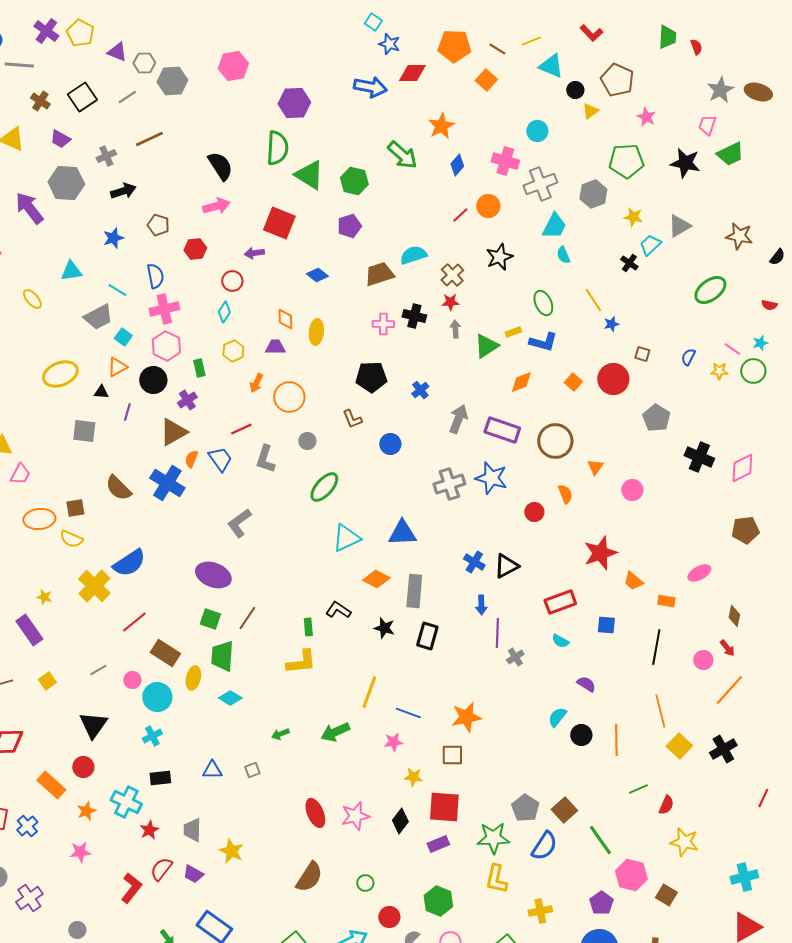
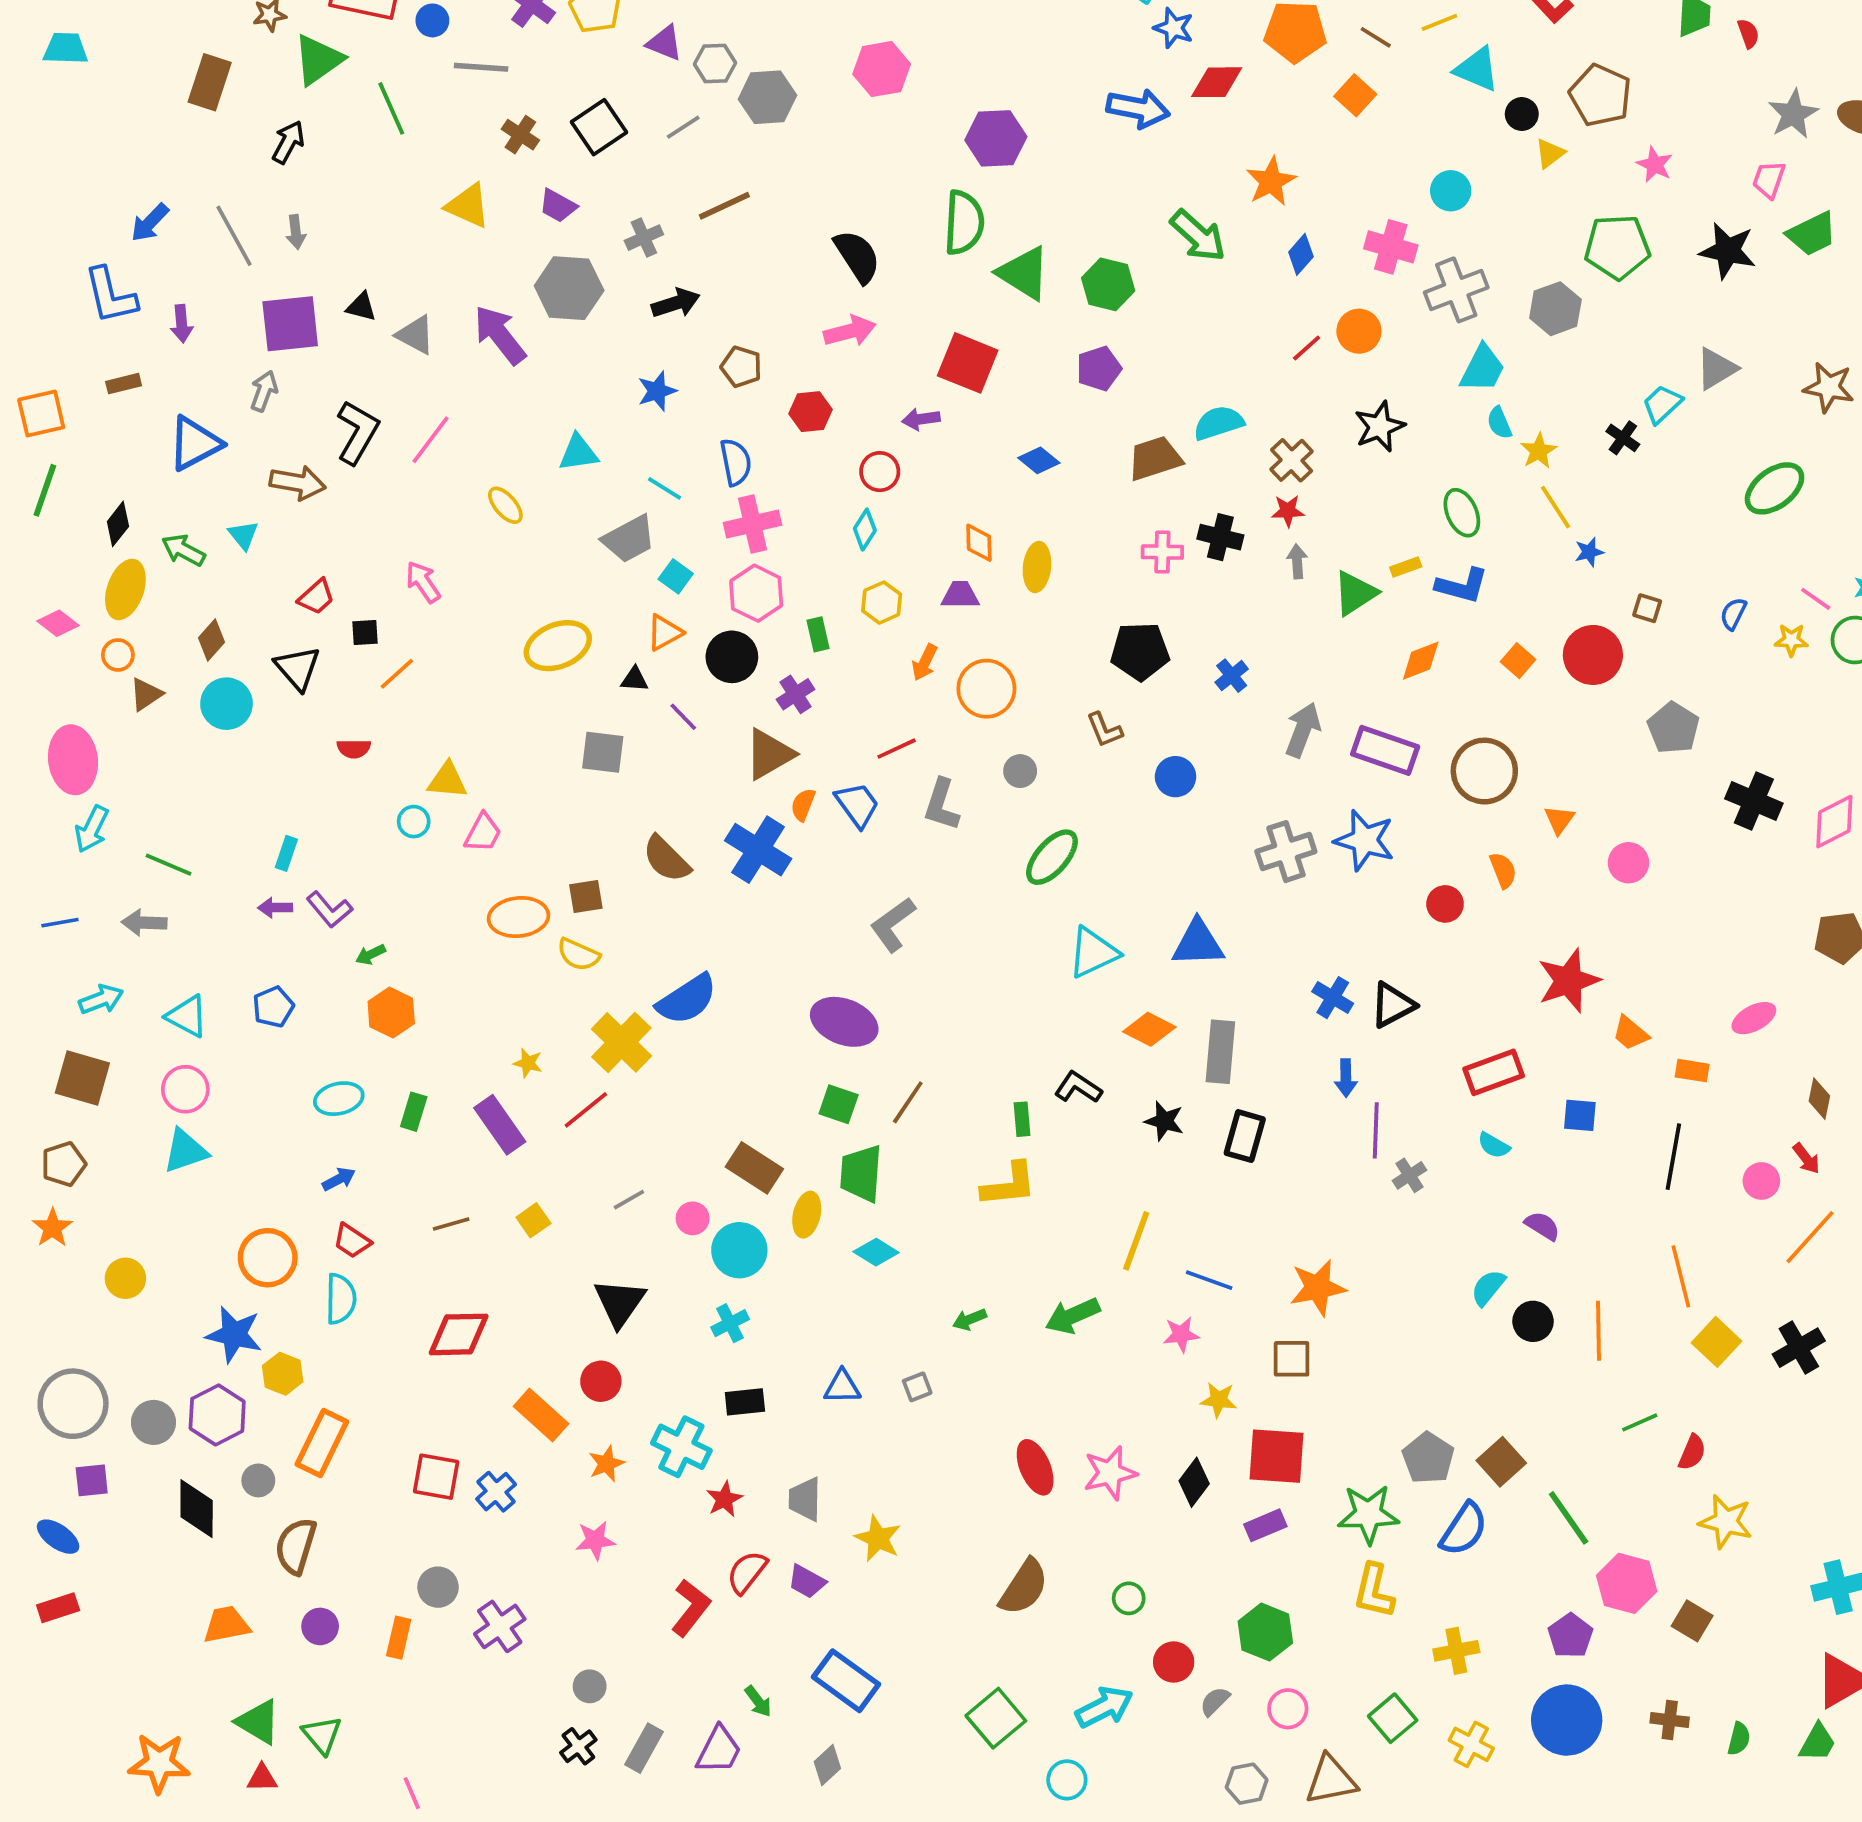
yellow star: (633, 217) -> (1539, 451), moved, turned 30
purple line: (127, 412) -> (683, 717), turned -60
red line: (134, 622) -> (586, 1110), moved

